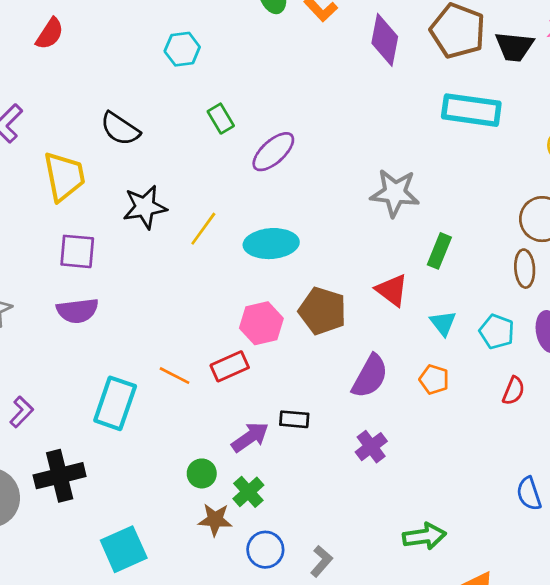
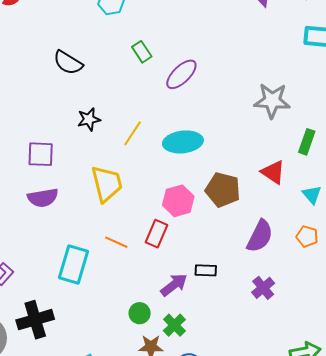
yellow trapezoid: (64, 176) -> (107, 184), moved
black star: (145, 207) -> (89, 119), size x0.7
red rectangle: (230, 366) -> (157, 234), turned -40

